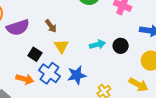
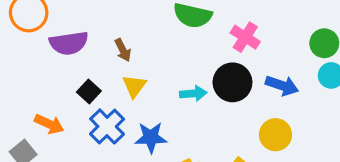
black circle: (121, 46) -> (232, 82), moved, size x1.5
orange arrow: (25, 79) -> (49, 124), moved

